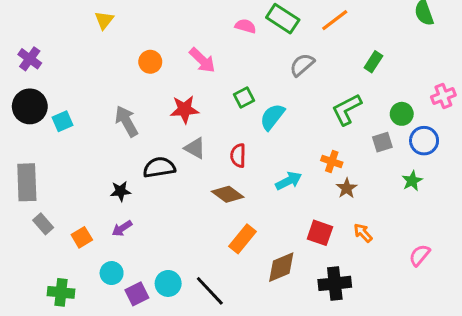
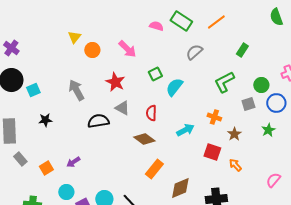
yellow triangle: (104, 20) -> (74, 37), moved
red star: (184, 109) -> (115, 82), turned 30
brown star: (347, 188) -> (234, 134), moved
black star: (121, 191) -> (45, 120), moved
red square: (320, 233) -> (212, 152), moved

